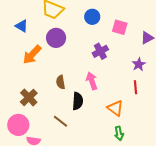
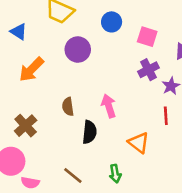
purple circle: (56, 38) -> (78, 50), moved
purple cross: (100, 51) -> (148, 70), moved
brown line: (61, 121) -> (73, 175), moved
green arrow: (119, 133) -> (115, 174), moved

